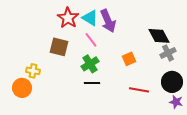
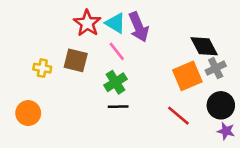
orange square: (129, 59) -> (187, 76), moved, size x1.6
yellow cross: (33, 71) -> (42, 68), moved
red line: (139, 90) -> (178, 116), turned 30

